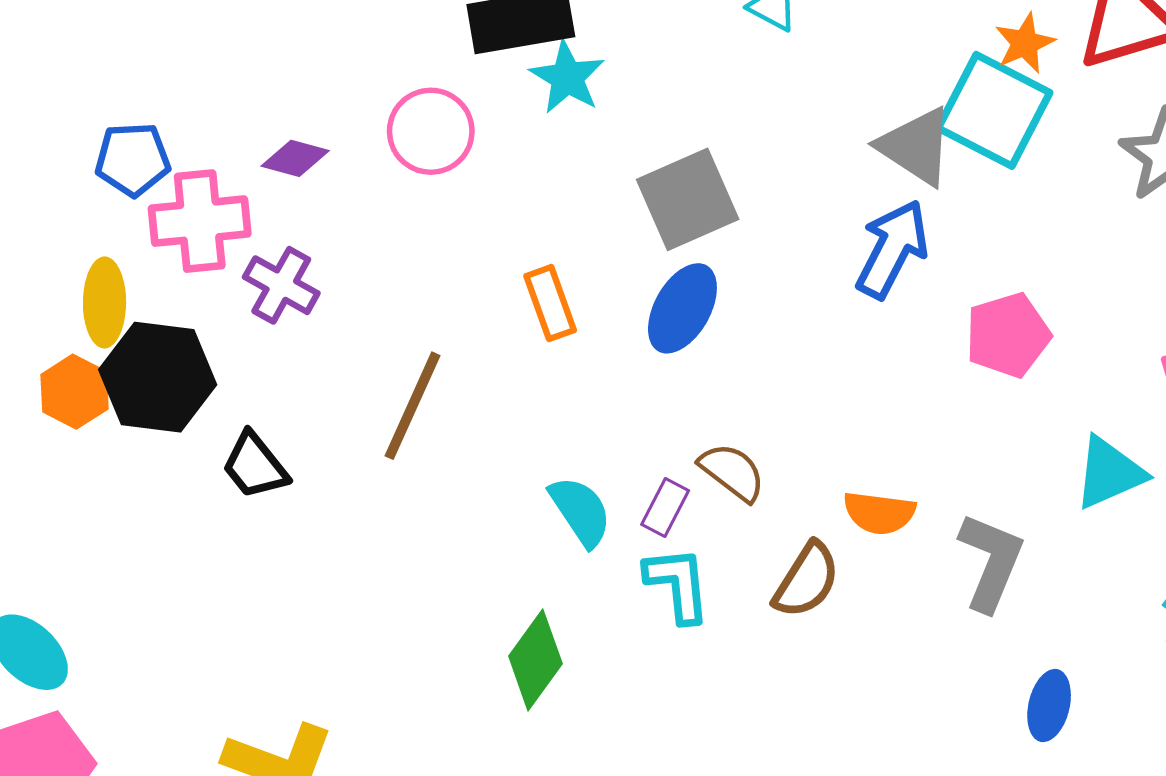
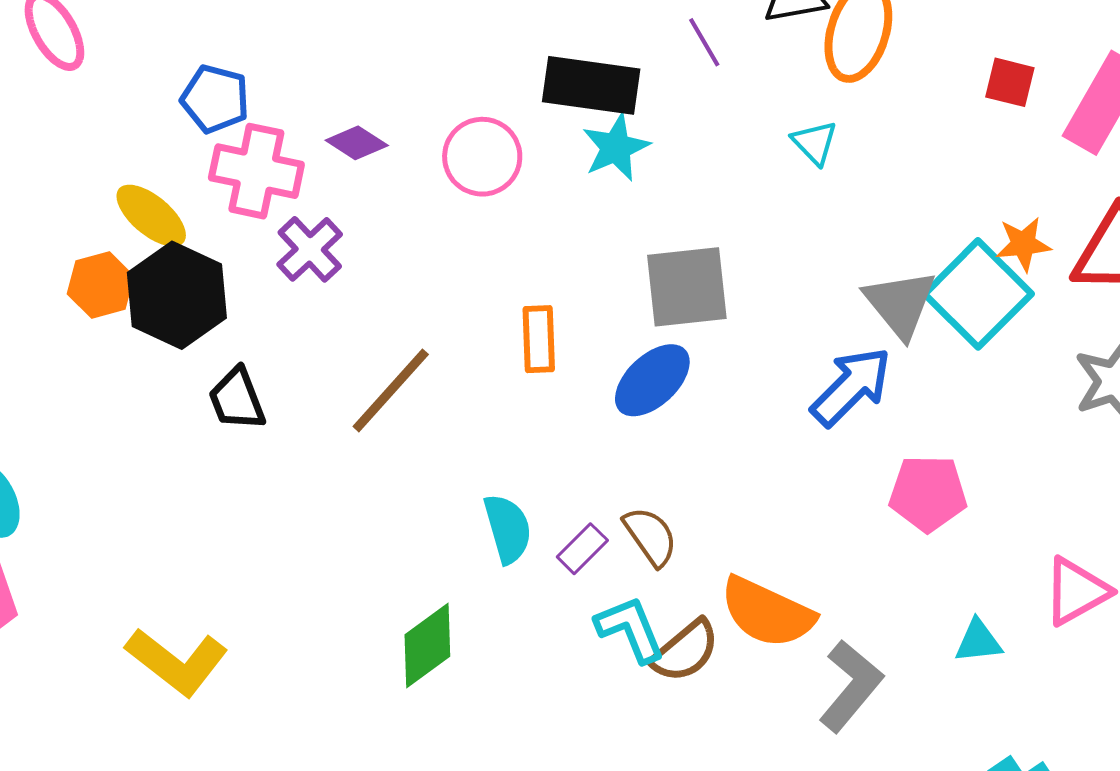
yellow ellipse: (105, 302) -> (151, 216), turned -68
cyan triangle: (1109, 473) -> (978, 641), size x0.7
orange semicircle: (879, 513) -> (767, 612), size x1.5
cyan L-shape: (678, 584) -> (630, 629), moved, turned -34

